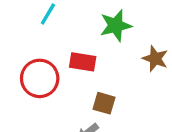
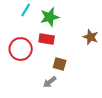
green star: (116, 26) -> (50, 17), moved

